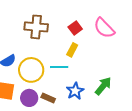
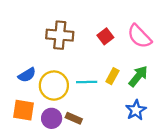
yellow rectangle: (72, 50) -> (112, 76), moved
green arrow: (103, 86) -> (138, 76), moved
blue star: (75, 91) -> (136, 110), moved

